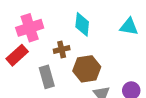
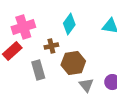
cyan diamond: (82, 24) -> (69, 24), turned 30

